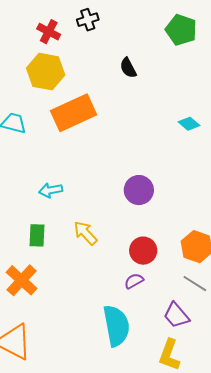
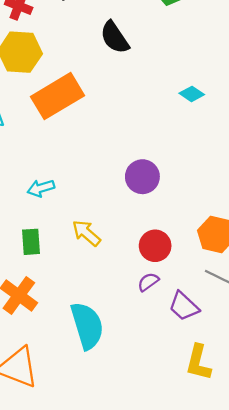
black semicircle: (128, 68) -> (115, 37), size x1.4
purple trapezoid: (176, 315) -> (184, 306), moved
cyan semicircle: (116, 326) -> (87, 326), moved

